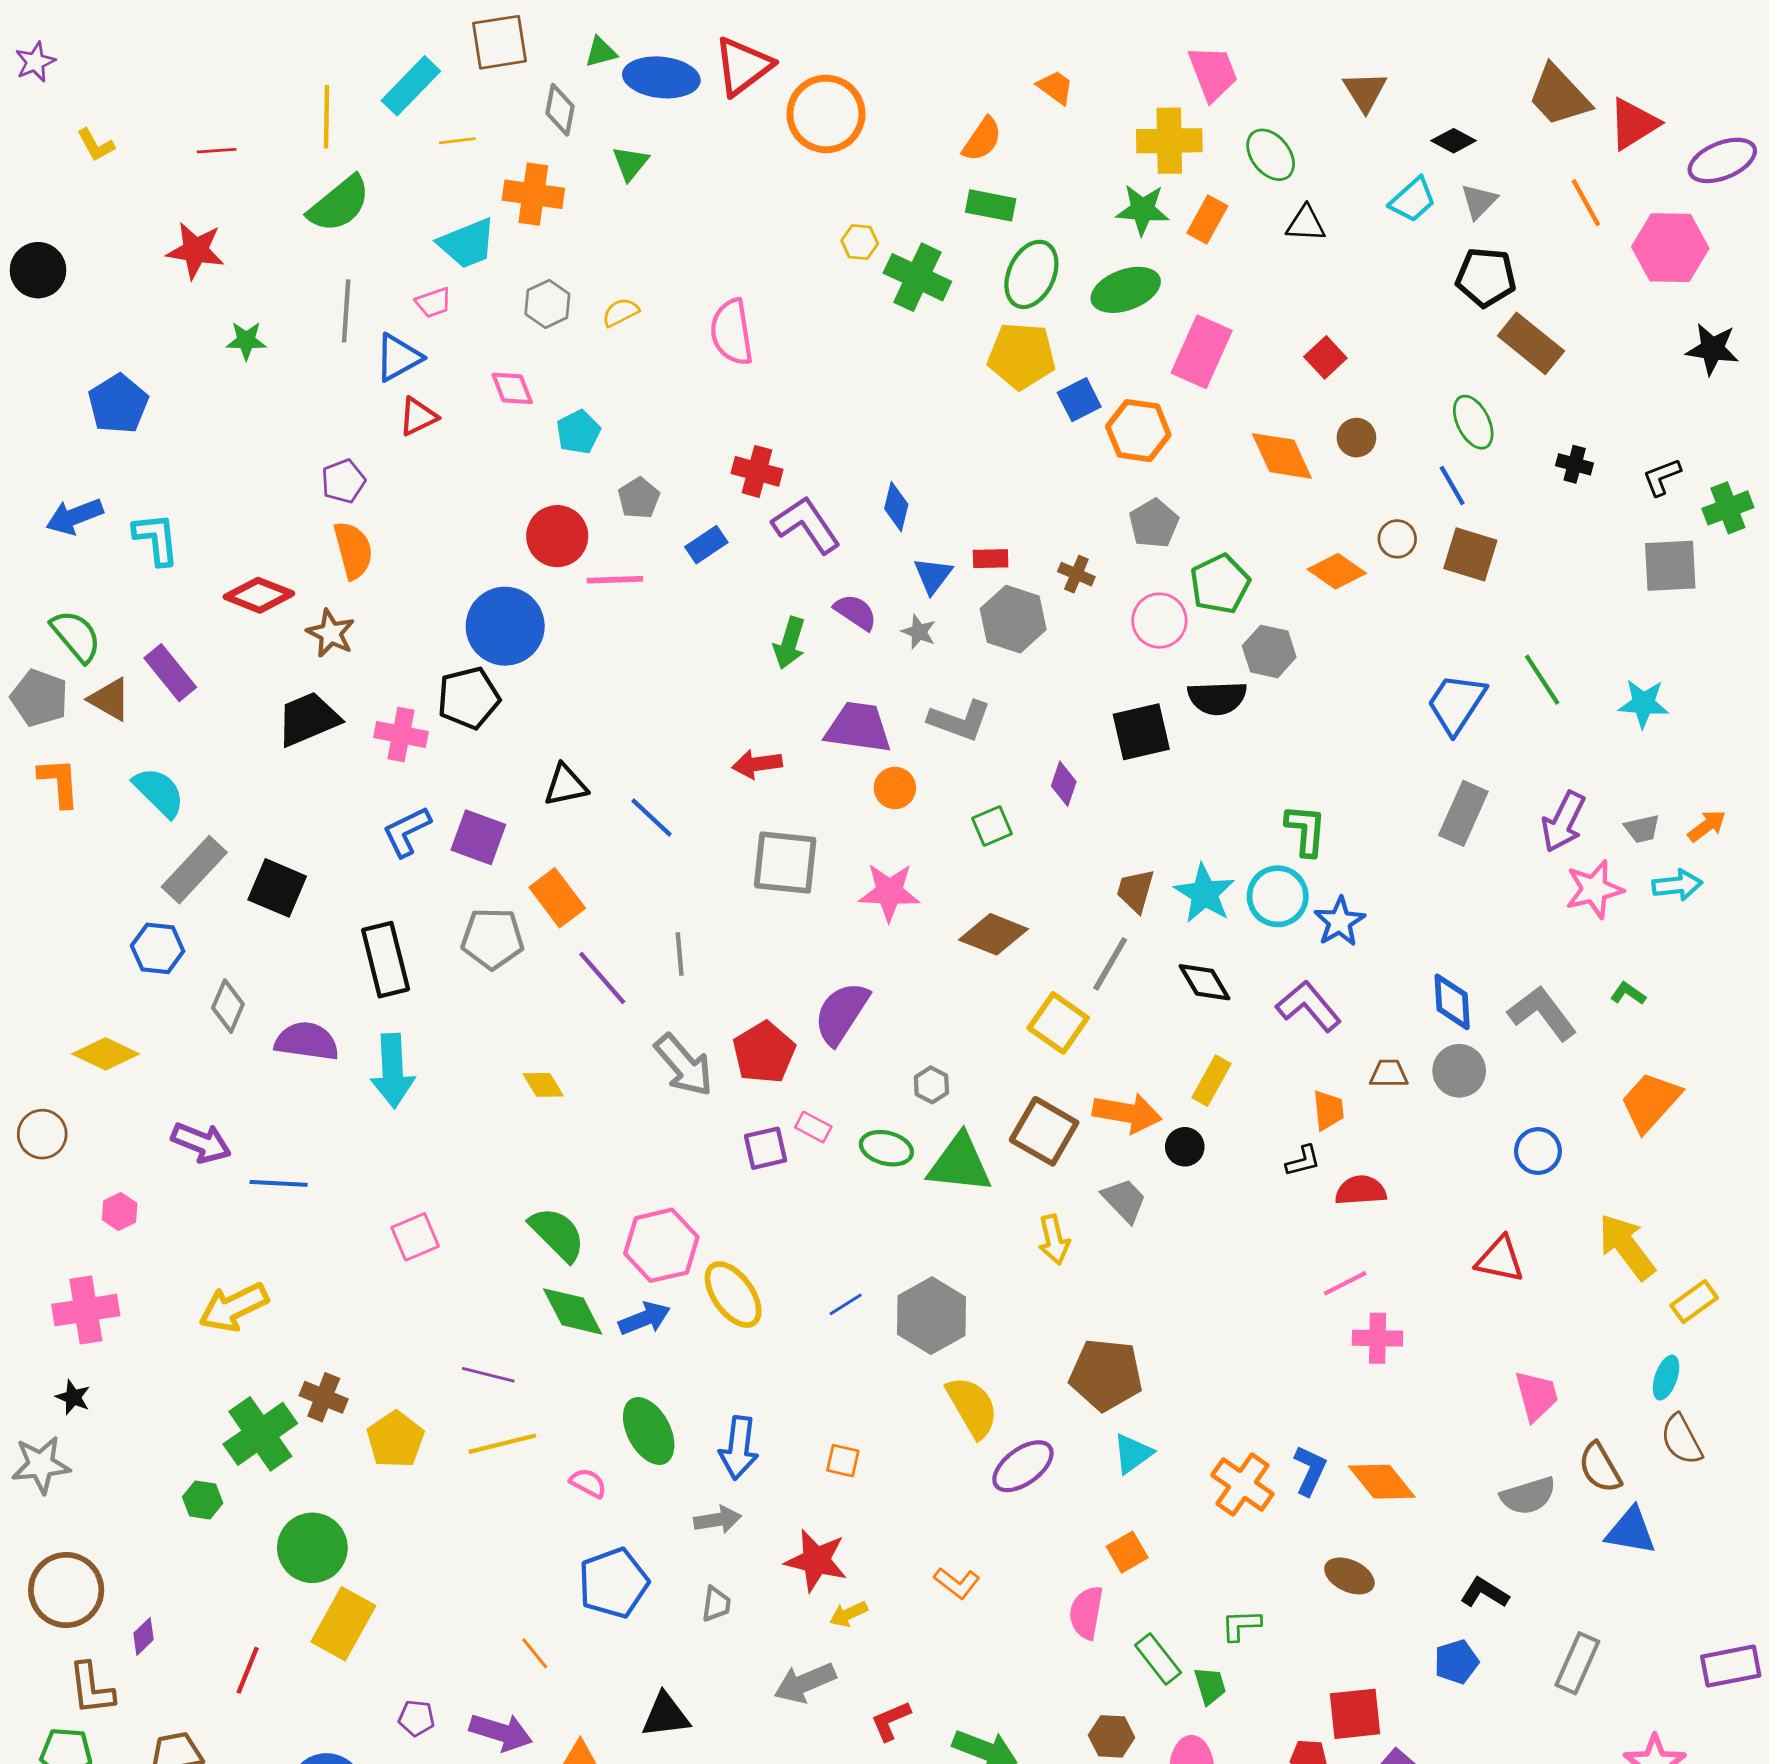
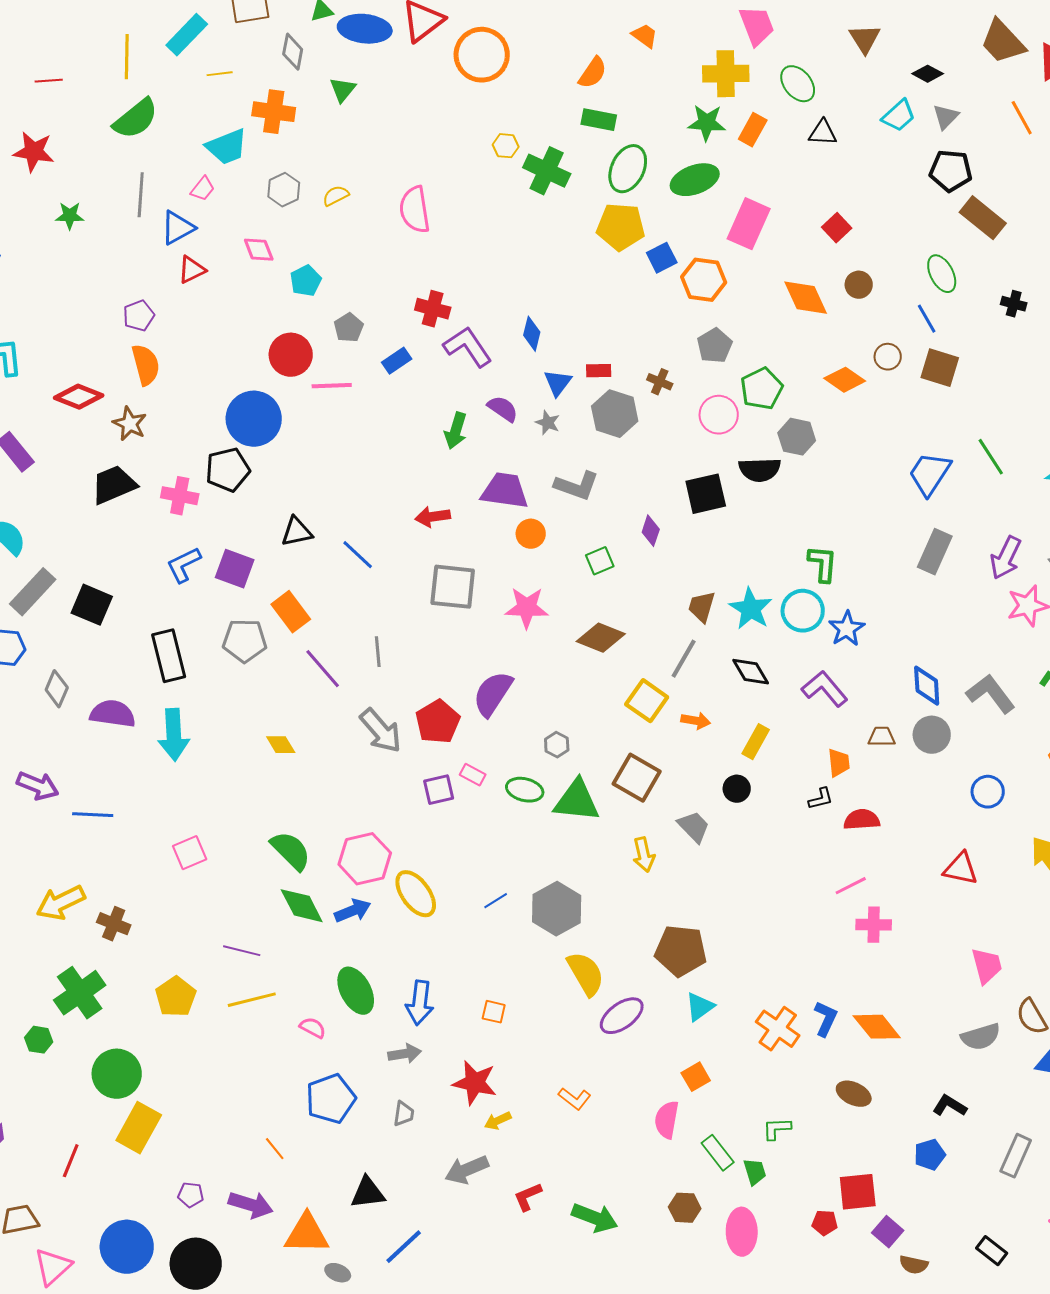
pink trapezoid: (433, 303) -> (203, 189), turned -32
orange arrow: (1127, 1113) -> (696, 721), moved, size x0.6
brown cross: (324, 1397) -> (114, 924), moved

